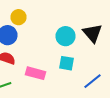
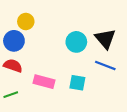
cyan square: (66, 63) -> (77, 83), moved
blue line: (92, 81) -> (105, 66), moved, turned 60

